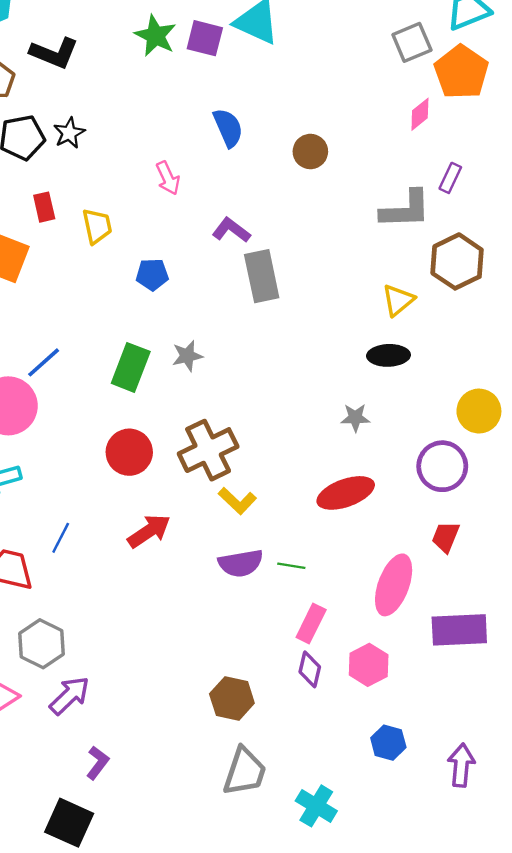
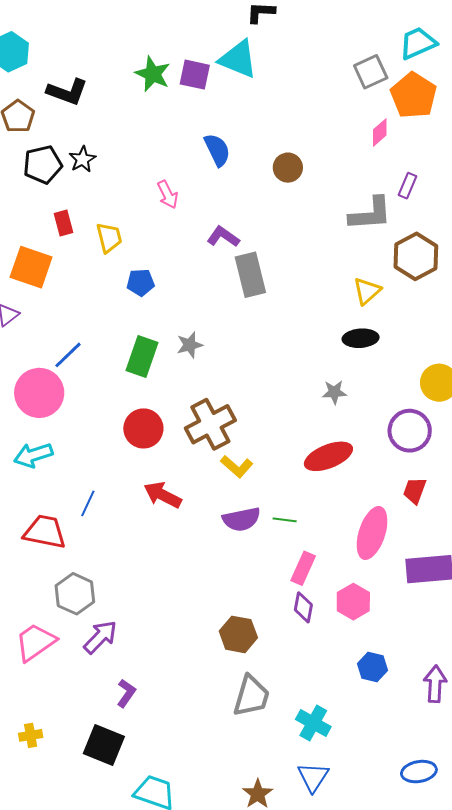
blue pentagon: (152, 275) -> (141, 282), moved
red arrow: (149, 531) -> (163, 495), turned -117

